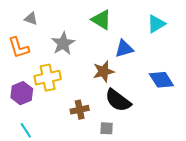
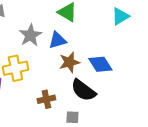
blue triangle: (124, 49) -> (57, 40), moved
blue diamond: (161, 80) -> (100, 64), moved

